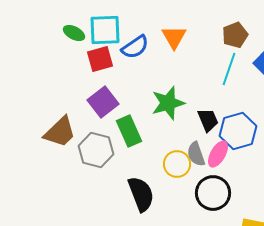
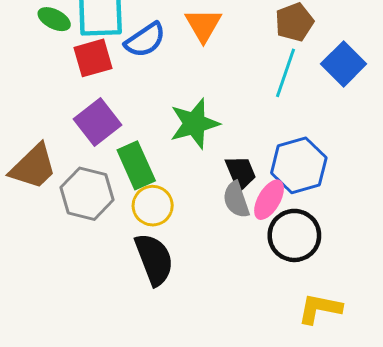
black trapezoid: (208, 120) -> (241, 173), moved
yellow circle: (177, 164) -> (153, 206), moved
black circle: (213, 193) -> (294, 235), moved

